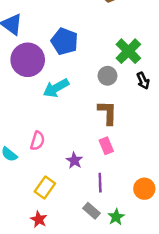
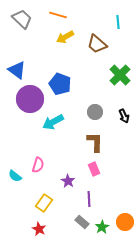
green cross: (128, 51) -> (120, 75), moved
orange circle: (144, 189) -> (125, 222), moved

